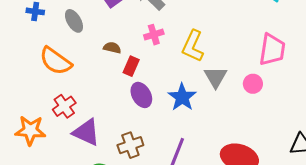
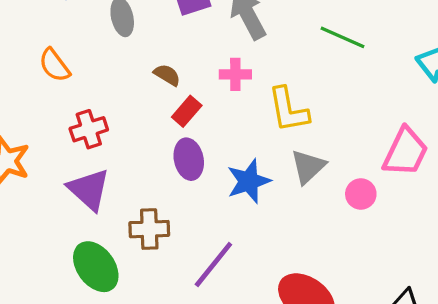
yellow L-shape: (193, 46) -> (288, 110), turned -52
orange semicircle: (56, 61) -> (54, 65), moved, size x0.7
red cross: (64, 106) -> (89, 129), moved

